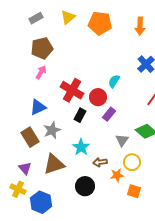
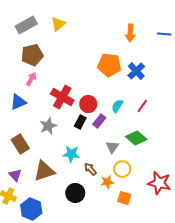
gray rectangle: (36, 18) -> (26, 25), size x1.5
orange pentagon: (100, 23) -> (109, 65), moved
cyan semicircle: (114, 81) -> (117, 106), moved
blue triangle: (38, 107) -> (18, 102), moved
black rectangle: (80, 115) -> (80, 122), moved
gray star: (52, 130) -> (48, 126), moved
cyan star: (81, 147) -> (71, 154), turned -30
brown arrow: (100, 162) -> (90, 169), turned 56

